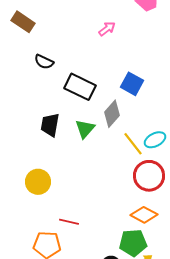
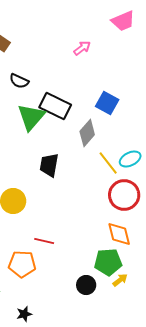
black trapezoid: (50, 125) -> (49, 165), moved
green triangle: (85, 129) -> (31, 117), moved, size x1.4
orange diamond: (144, 215) -> (119, 234), turned 48

